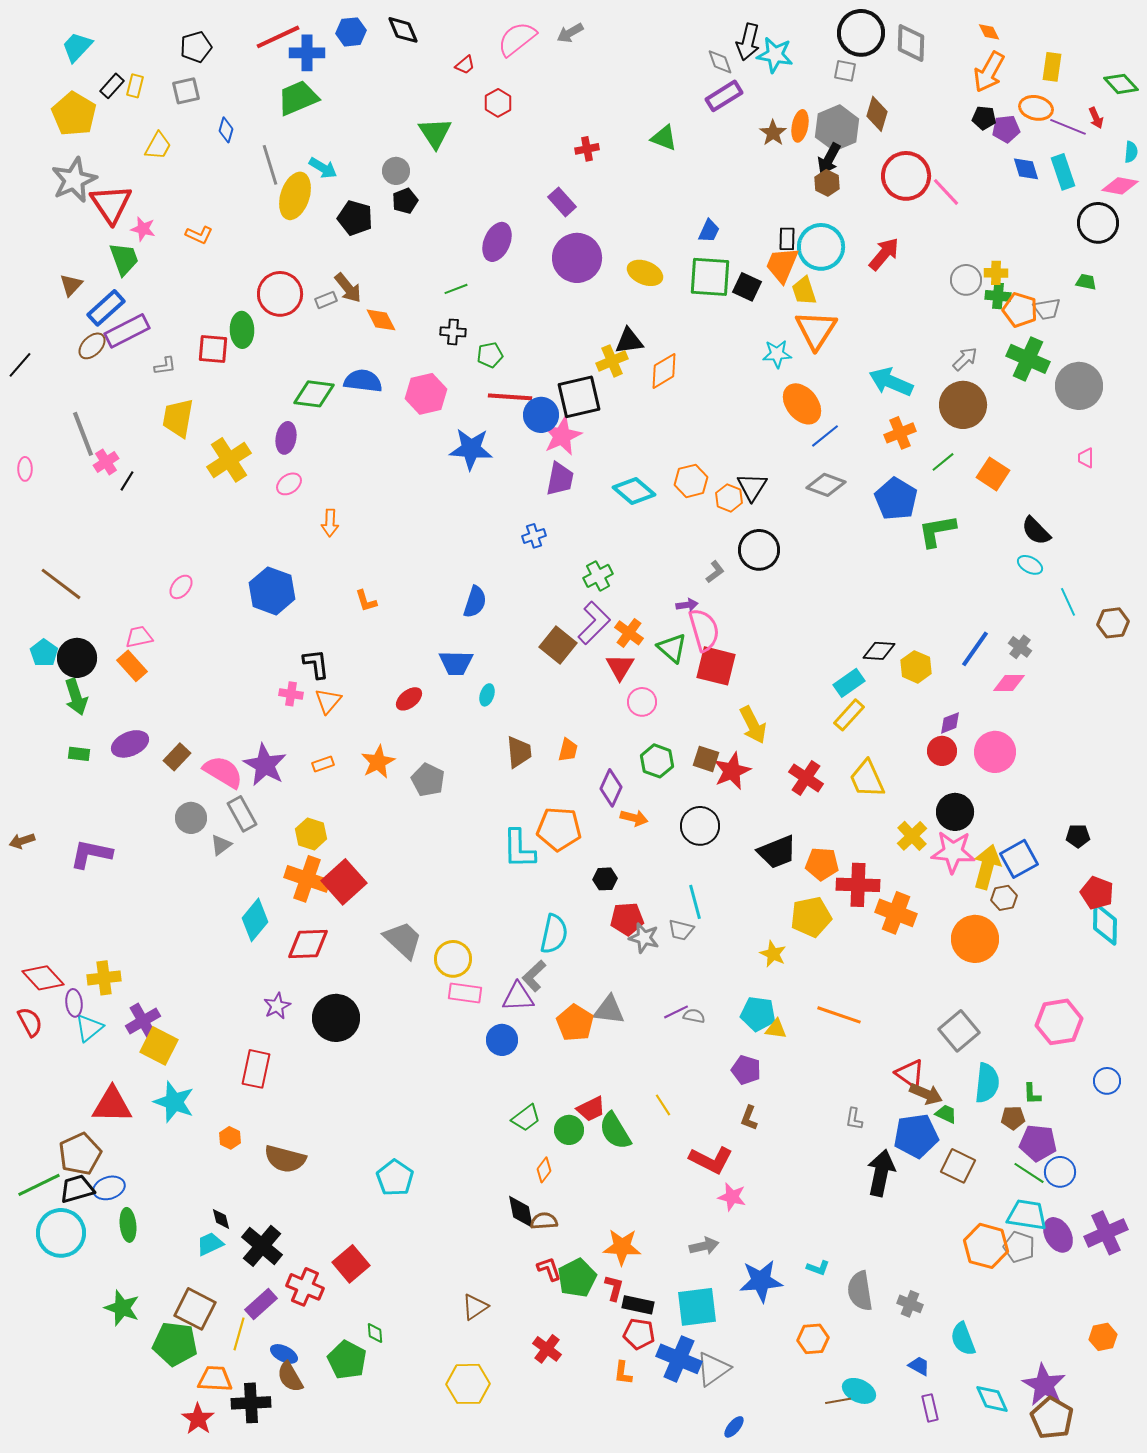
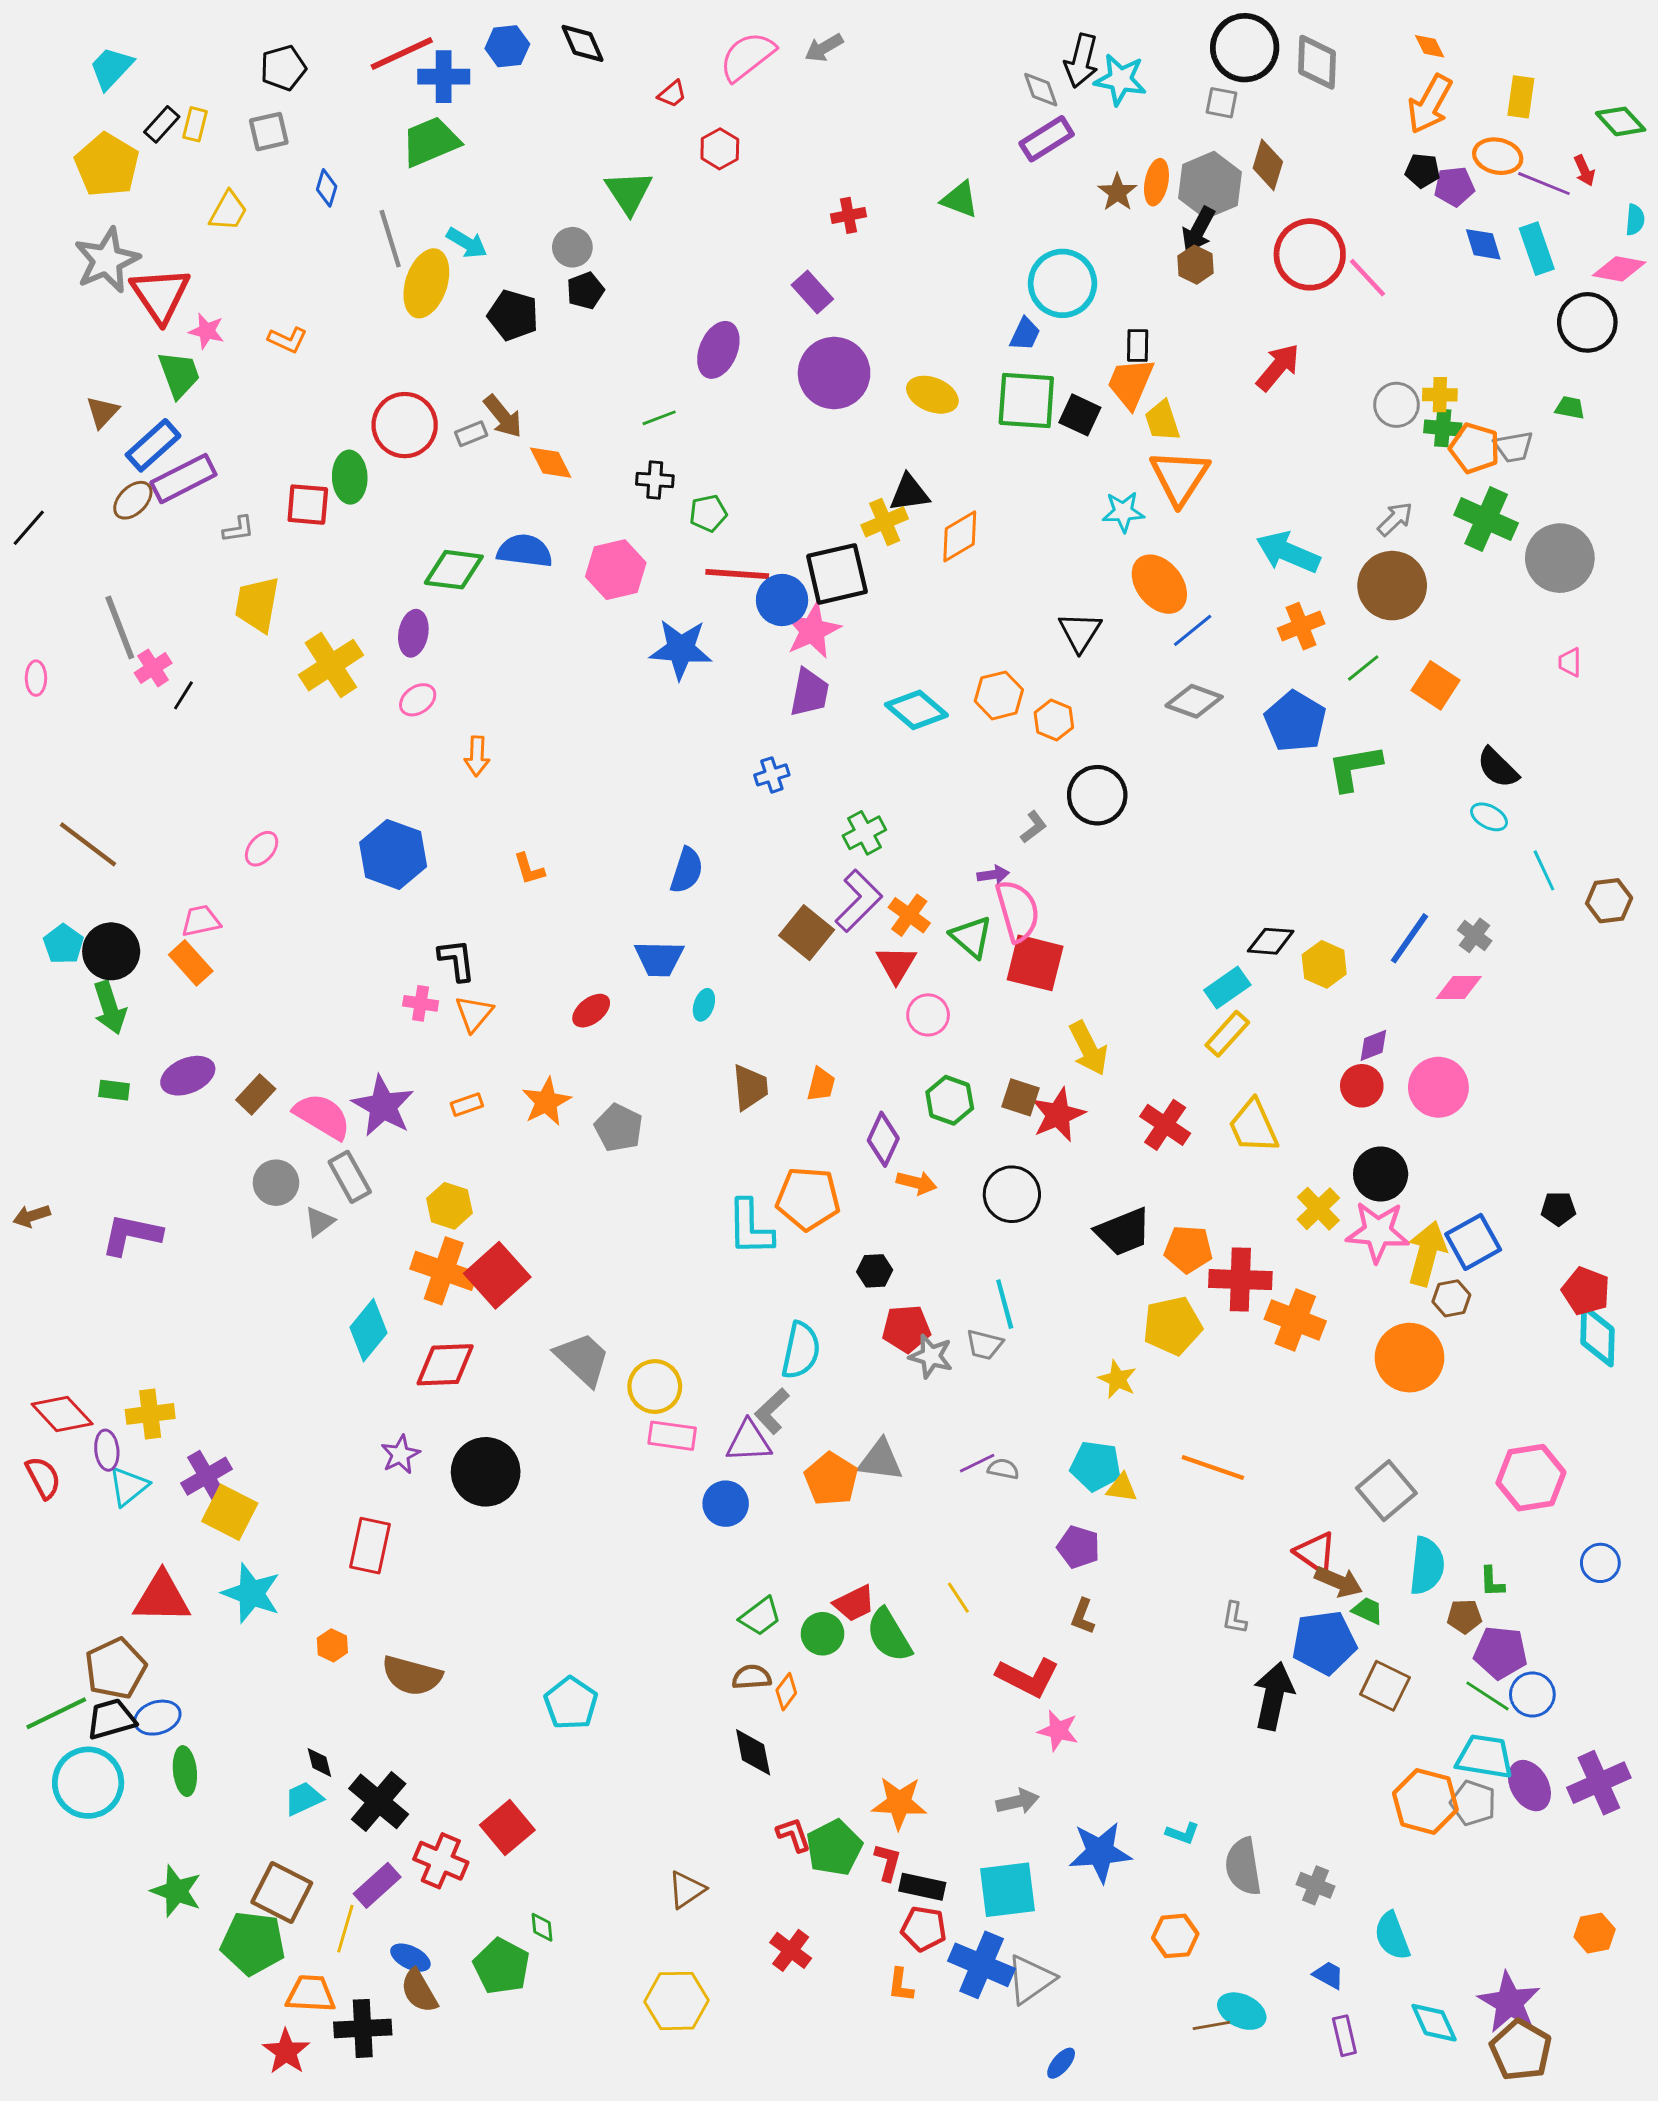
cyan circle: (821, 247) -> (1062, 283), moved
black triangle: (752, 487) -> (1080, 632), moved
brown semicircle: (544, 1221) -> (752, 1677), moved

